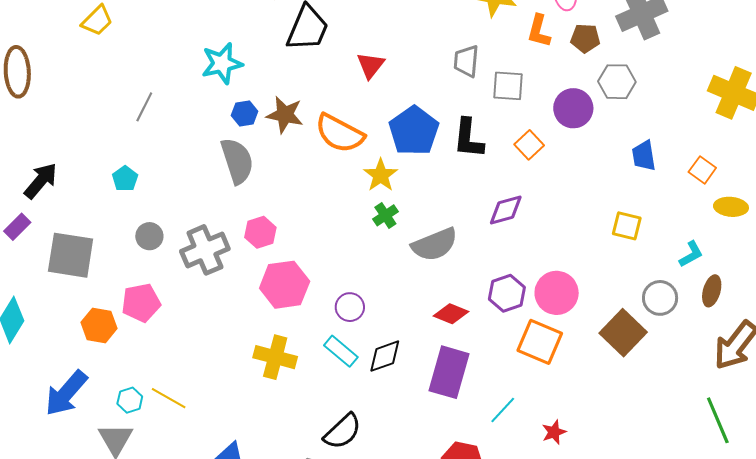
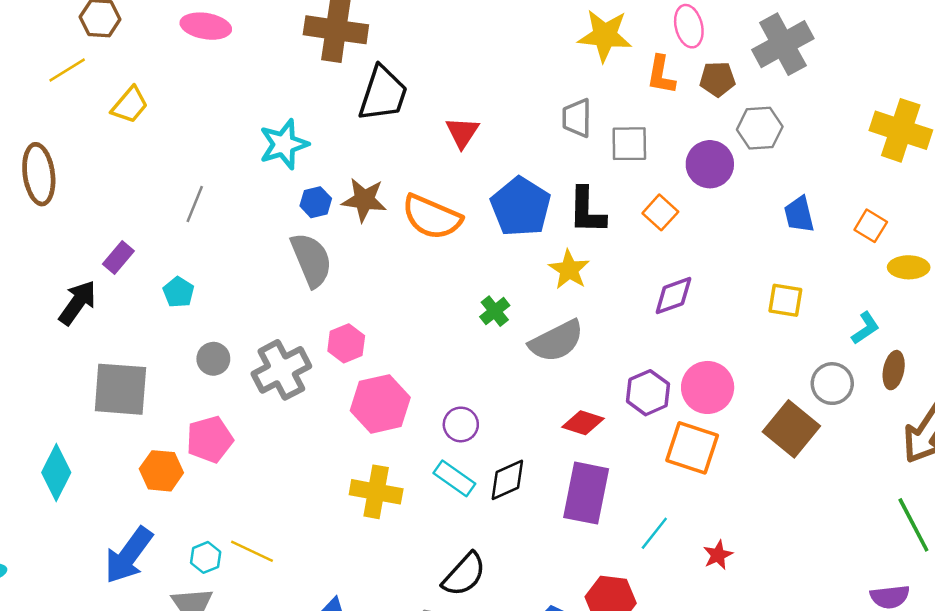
yellow star: (381, 175) -> (569, 270), moved
purple diamond: (506, 210) -> (673, 296), moved
purple rectangle: (17, 227) -> (118, 257), moved

